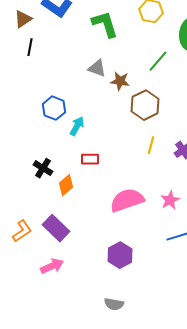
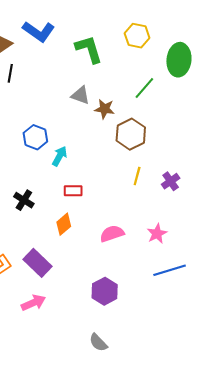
orange diamond: (66, 185) -> (64, 224), moved
pink semicircle: (127, 200) -> (112, 234), size x0.7
gray semicircle: (114, 304) -> (98, 343), turned 36

